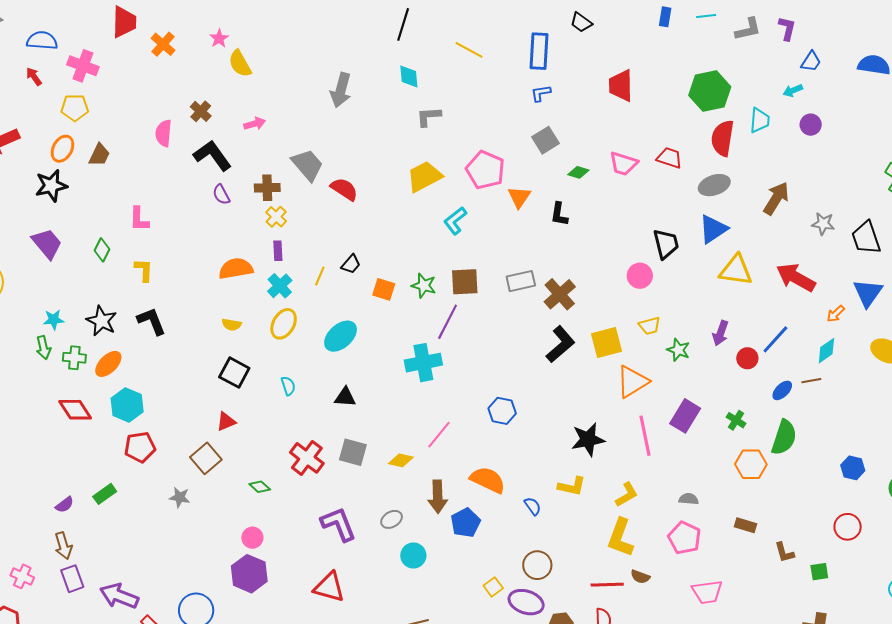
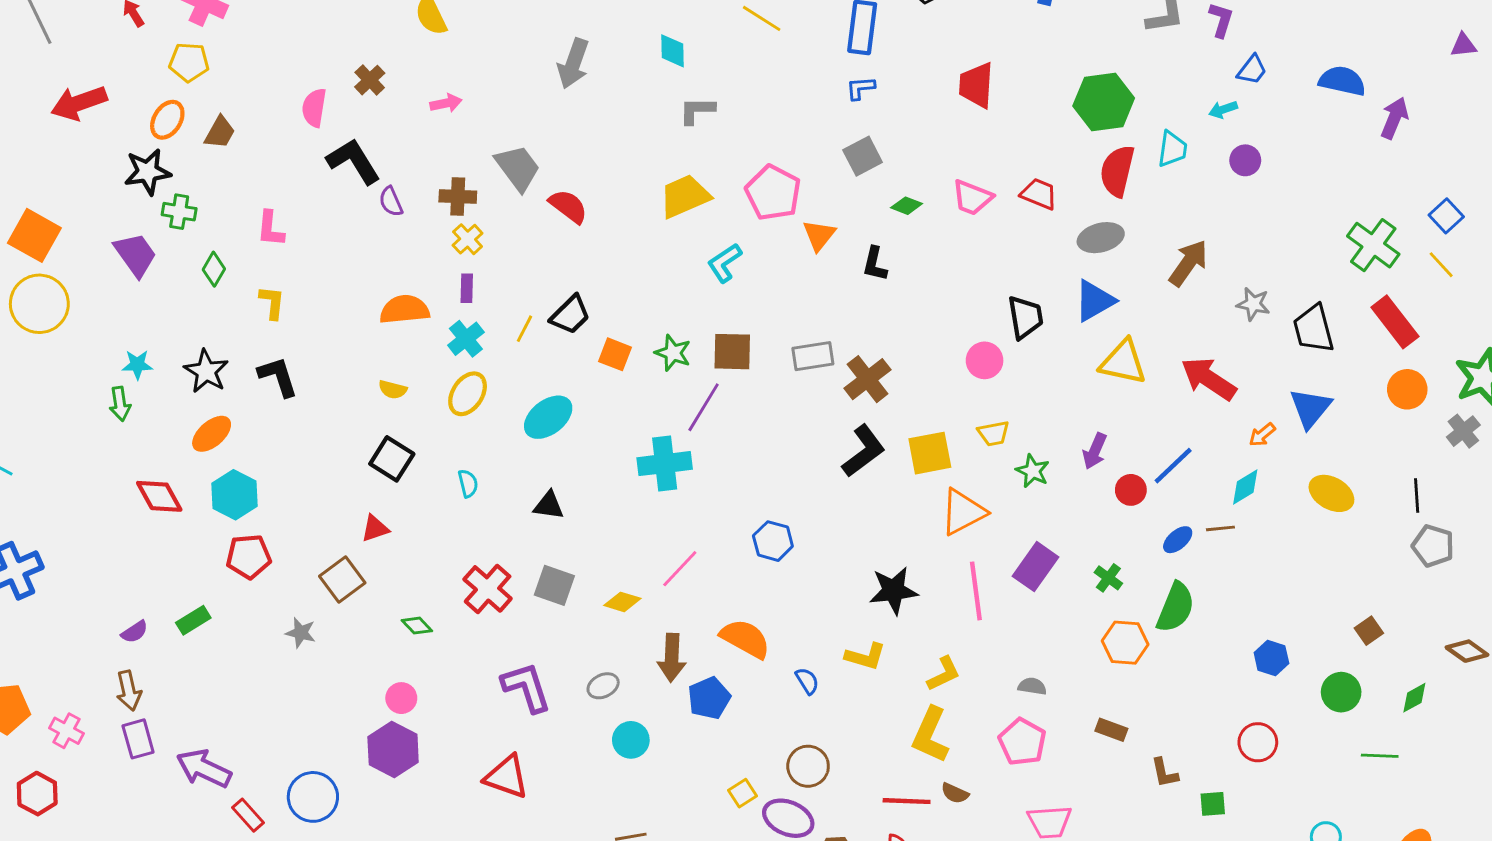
black L-shape: (212, 155) -> (354, 161), moved
black trapezoid: (351, 264) -> (570, 315), size x1.4
green cross: (74, 358) -> (179, 212), moved

